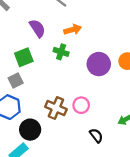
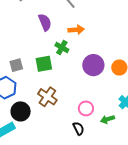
green square: (24, 57) -> (44, 64), moved
pink circle: (81, 105) -> (86, 108), moved

